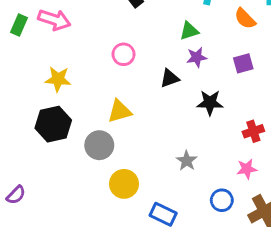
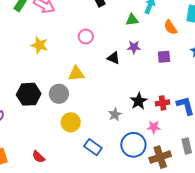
green triangle: (189, 31) -> (132, 20), moved
black triangle: (170, 78) -> (113, 58), turned 32
black star: (210, 103) -> (139, 101), moved, turned 30
black hexagon: (53, 124) -> (29, 94), moved
blue circle: (222, 200) -> (133, 145), size x1.6

